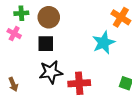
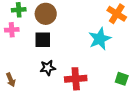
pink cross: (14, 34) -> (12, 30), turned -32
black star: (51, 72) -> (48, 68), size x0.7

